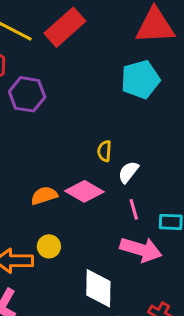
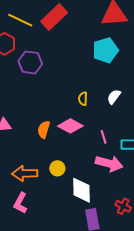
white semicircle: (128, 172) -> (114, 97), moved
orange semicircle: (44, 196) -> (44, 129), turned -54
yellow circle: (49, 246) -> (57, 168), moved

